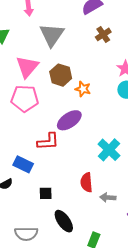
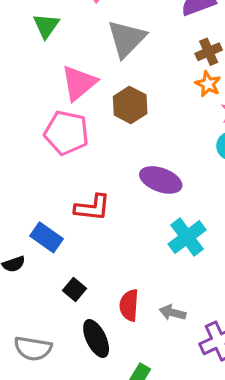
orange star: (83, 89) -> (208, 84), moved
purple ellipse: (69, 120) -> (161, 180), moved, turned 45
red semicircle: (86, 182) -> (129, 305), moved
black square: (46, 193) -> (74, 290), turned 32

